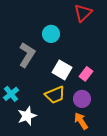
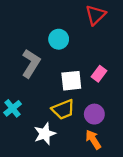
white square: (62, 70) -> (71, 81), turned -36
pink rectangle: (86, 74) -> (99, 74), moved
white star: (27, 116) -> (45, 134), moved

